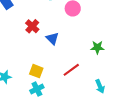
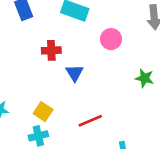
red cross: (32, 26) -> (51, 50), turned 32
green star: (97, 47) -> (144, 78), moved

